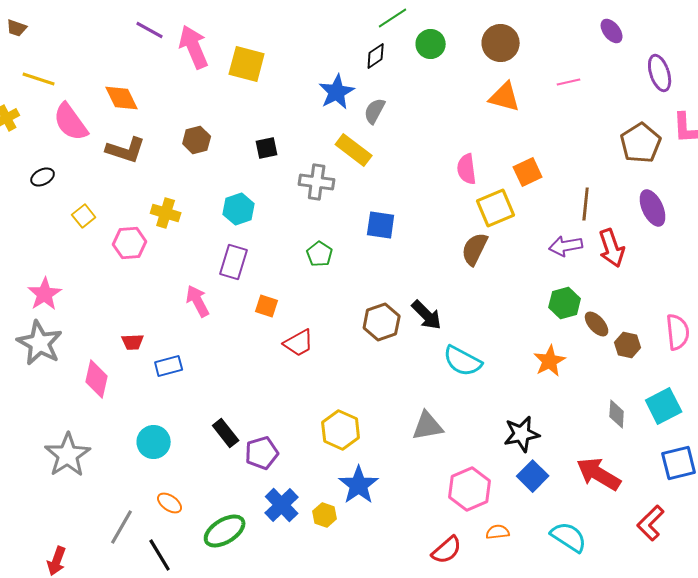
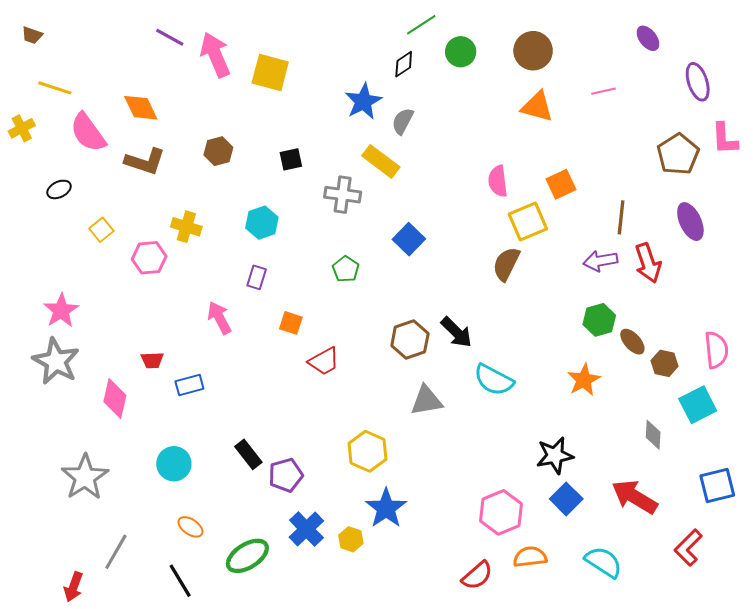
blue square: (381, 225) -> (409, 239), turned 36
purple rectangle: (234, 262) -> (257, 277), size x0.7
cyan square: (664, 406) -> (698, 405), moved
gray triangle: (428, 426) -> (426, 401), moved
gray line: (122, 527) -> (116, 552), moved
orange semicircle: (498, 532) -> (530, 557), size x1.4

